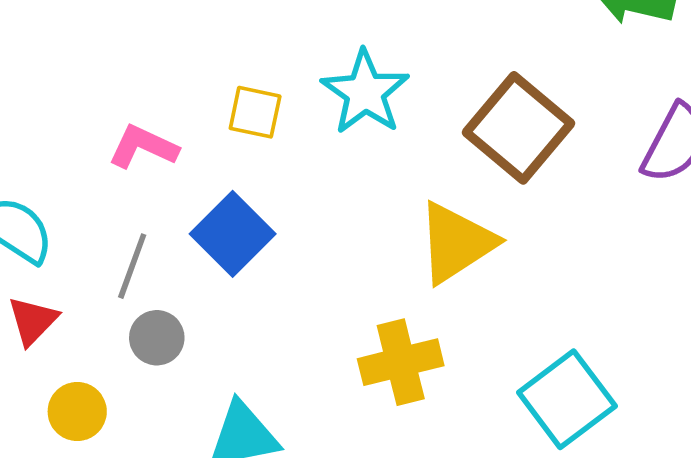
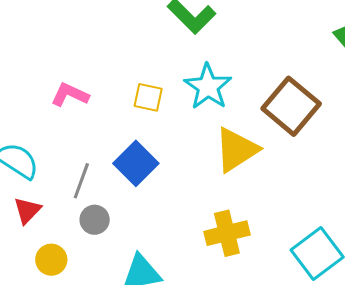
pink L-shape: (143, 147) -> (70, 95), moved
yellow triangle: (456, 243) -> (236, 150), moved

